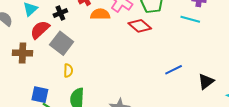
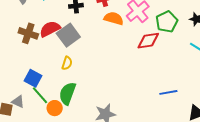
red diamond: (140, 26) -> (148, 41), turned -65
red semicircle: (40, 30) -> (50, 29), moved

